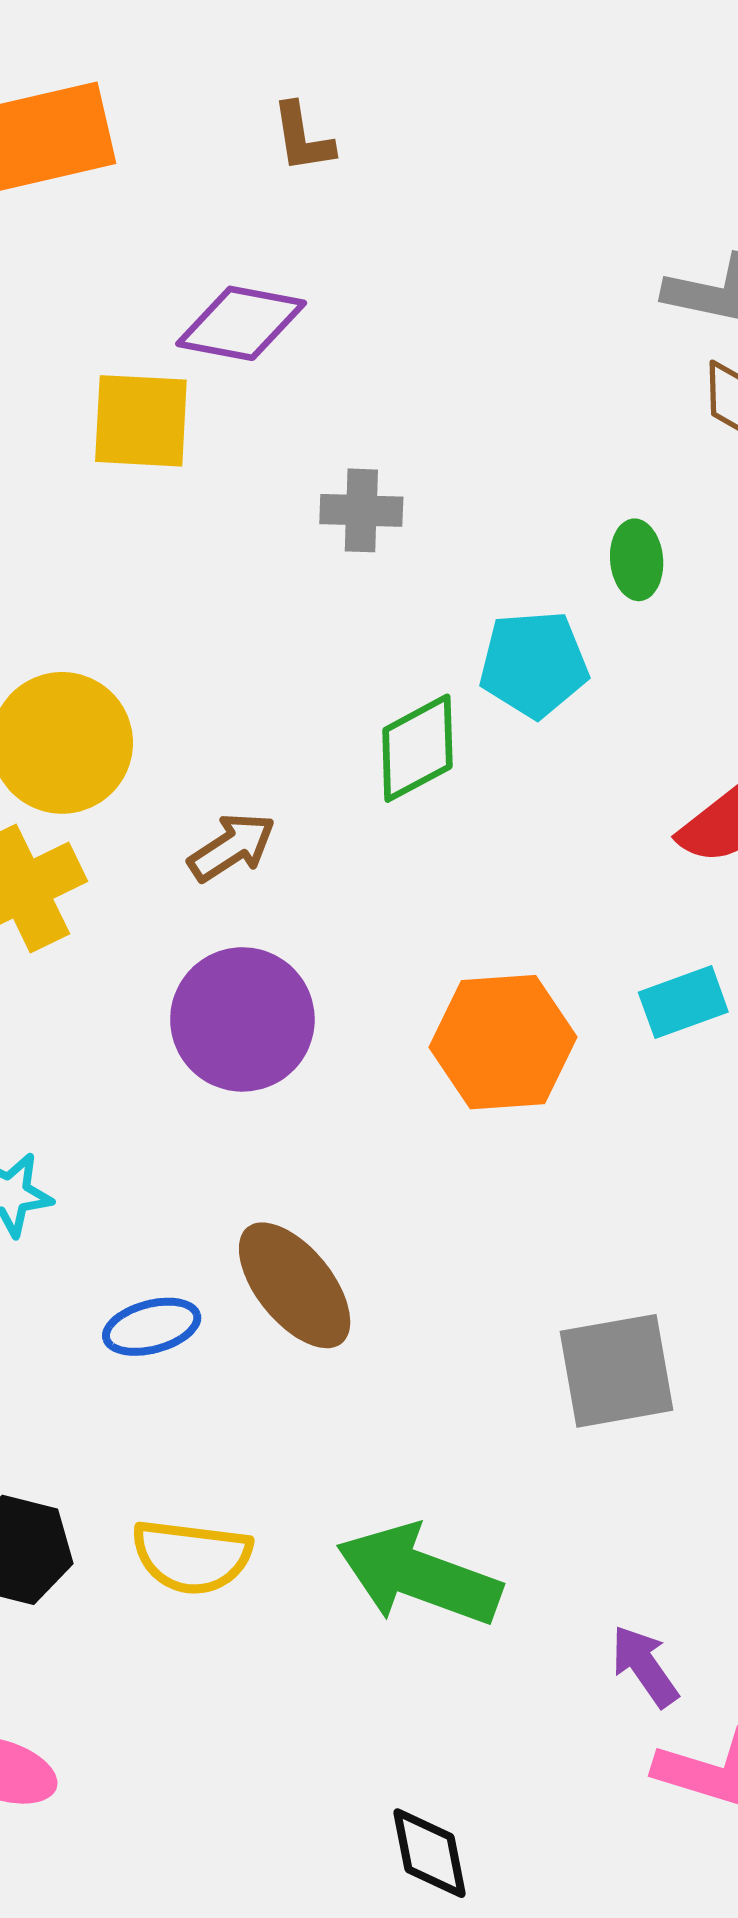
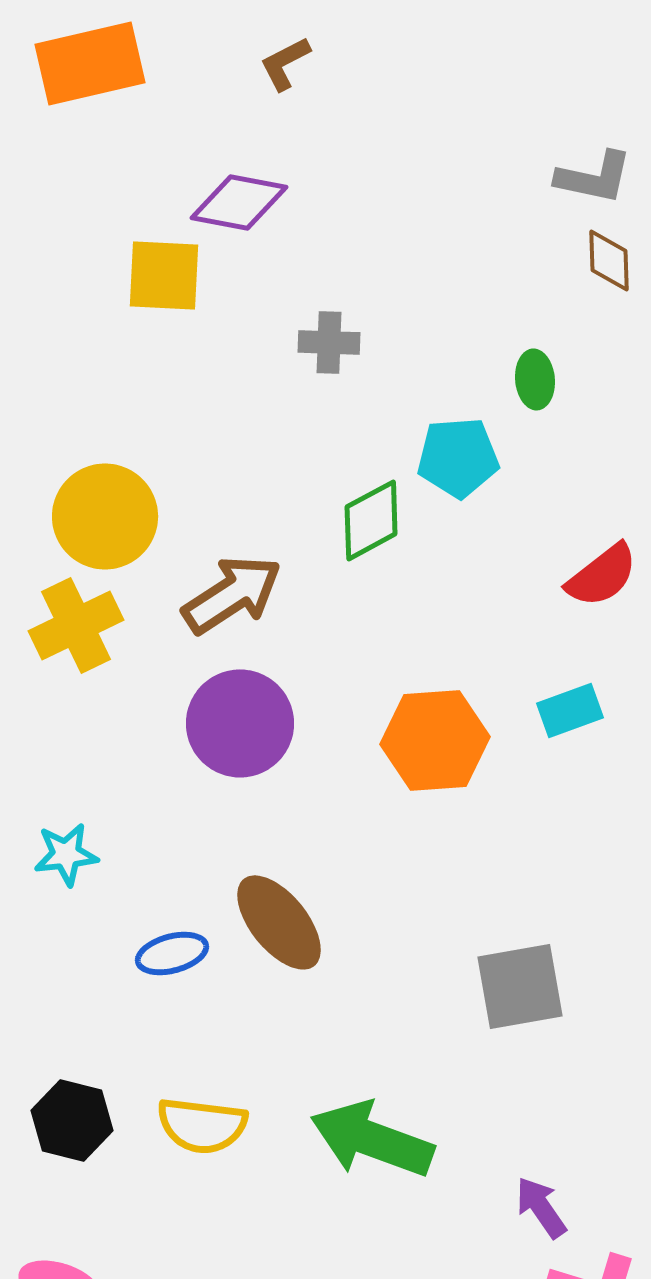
brown L-shape: (303, 138) -> (285, 63), turned 72
brown arrow: (232, 847) -> (232, 594), size x1.5

